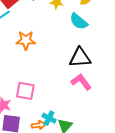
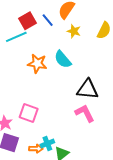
cyan semicircle: (79, 21) -> (63, 59), moved
cyan cross: (49, 118) -> (47, 143), turned 32

